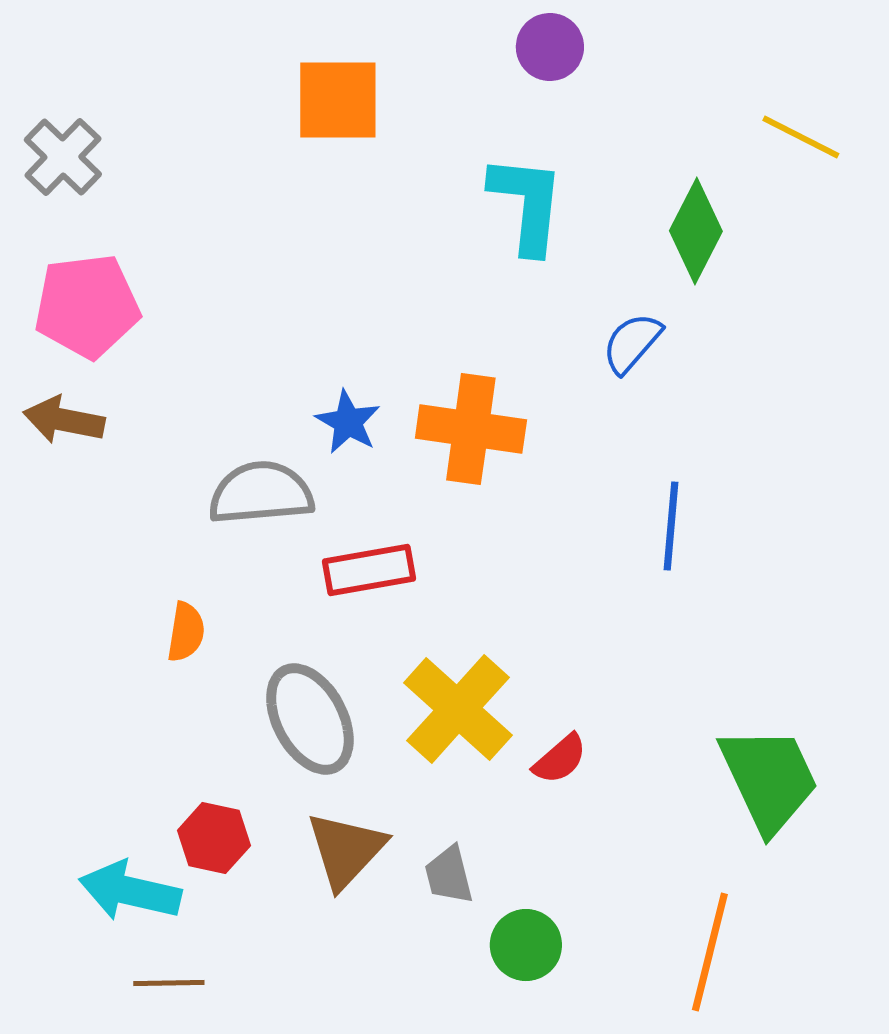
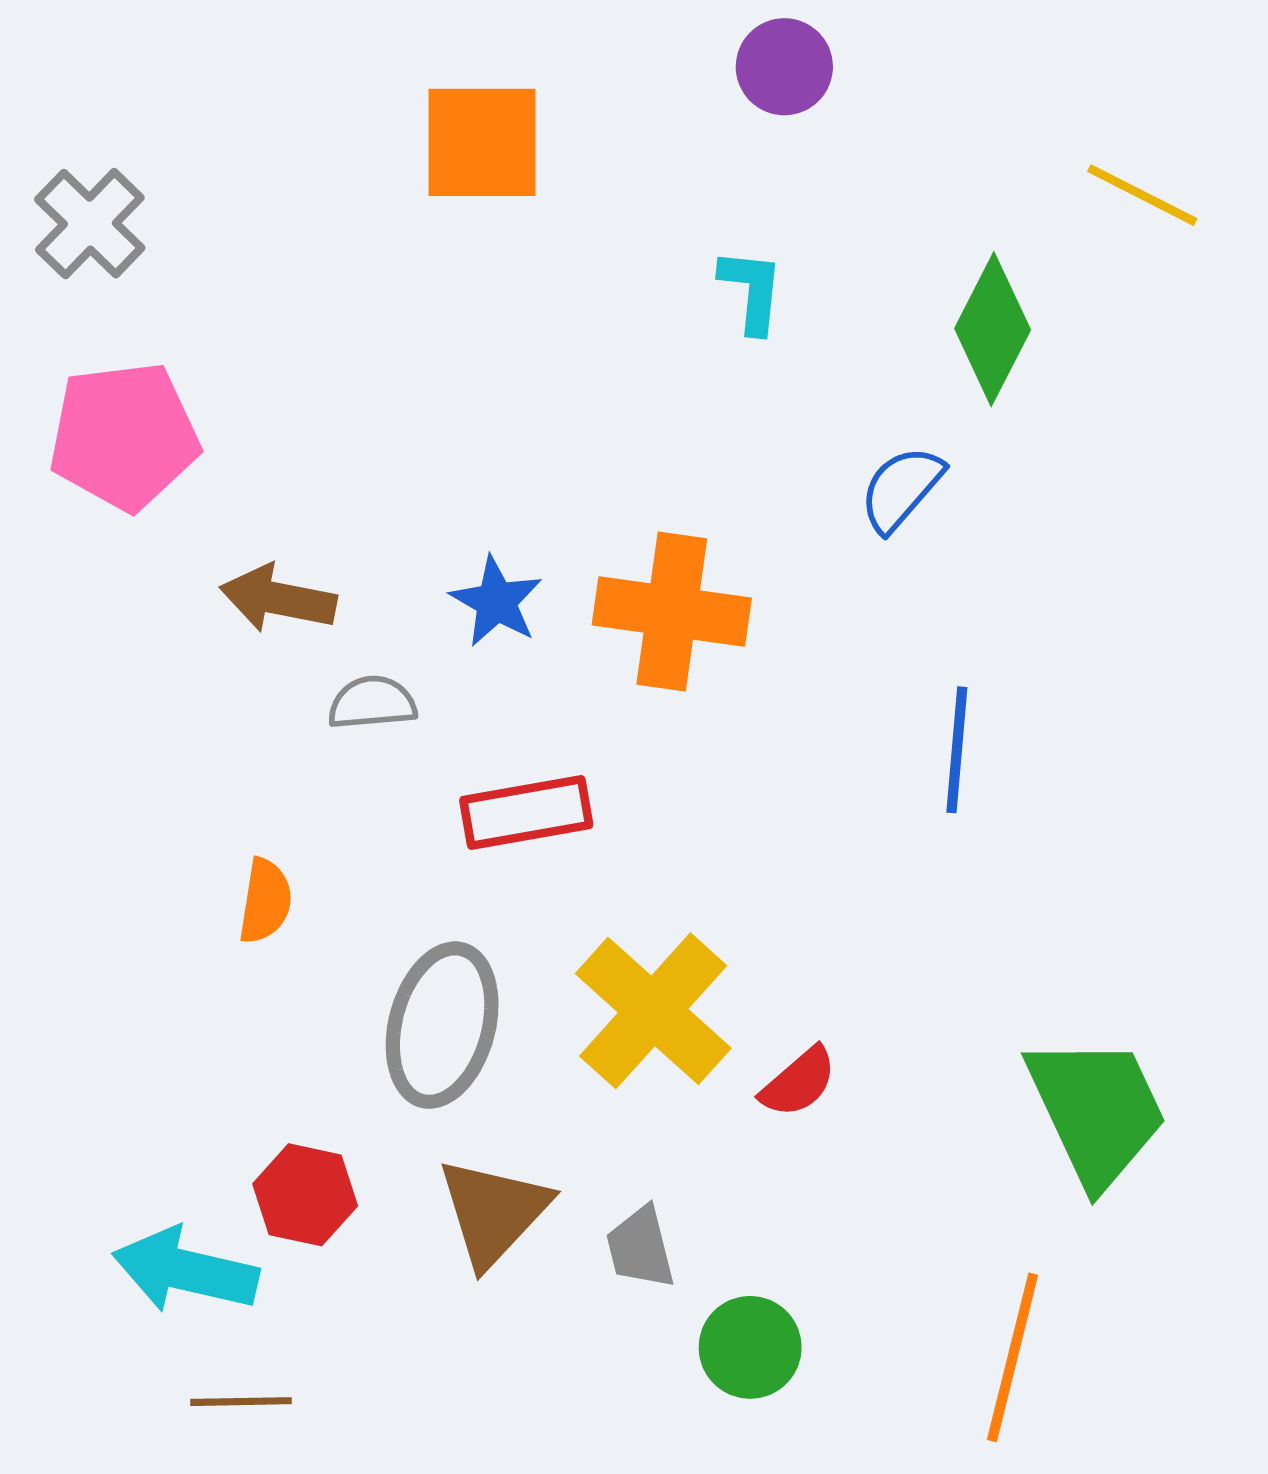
cyan L-shape: (527, 204) -> (752, 291), size x0.6
brown arrow: (64, 420) -> (278, 599), moved
gray semicircle: (261, 493) -> (372, 703), size x0.6
gray ellipse: (310, 719) -> (442, 1025), turned 43

